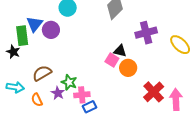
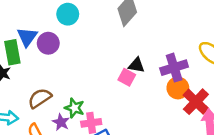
purple cross: (146, 33) -> (174, 68), moved
orange circle: (128, 68) -> (178, 88), moved
red cross: (154, 92) -> (196, 102), moved

